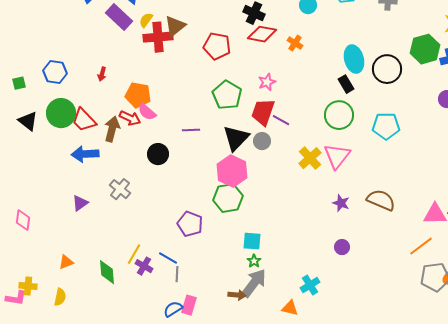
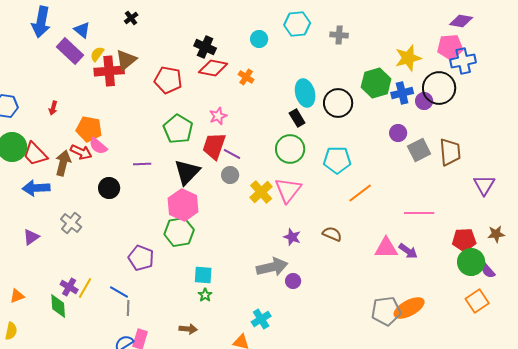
gray circle: (262, 141) -> (230, 175), moved
brown semicircle: (381, 200) -> (332, 234), size x0.7
orange line: (421, 246) -> (360, 193), moved
purple cross: (144, 266) -> (69, 287), moved
gray arrow: (254, 283) -> (272, 267), moved, turned 40

